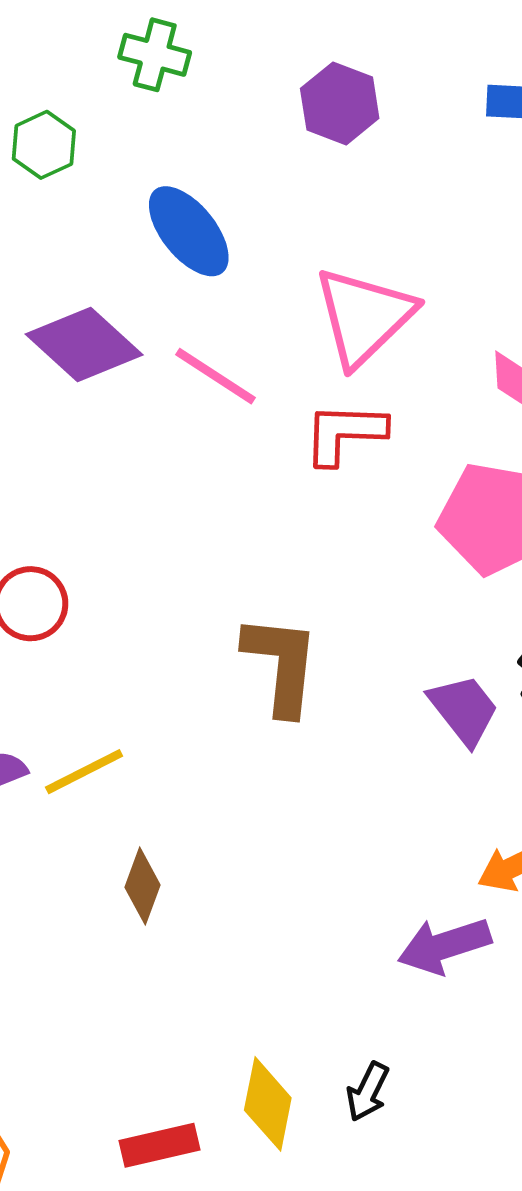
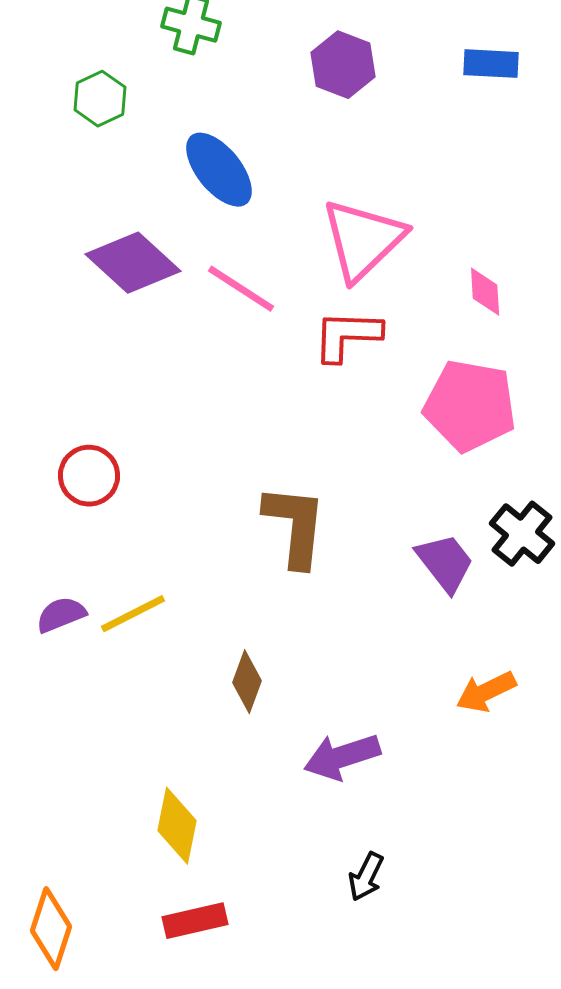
brown diamond: (142, 886) -> (247, 682), moved
purple arrow: (444, 946) -> (342, 757), moved
yellow diamond: (268, 1104) -> (177, 826), moved

